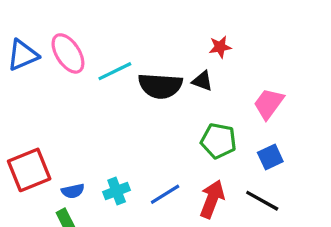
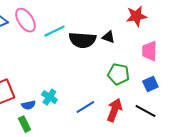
red star: (220, 47) -> (136, 16), moved, size x1.5
pink trapezoid: (269, 104) -> (149, 51), turned -35
cyan cross: (117, 191) -> (49, 97), moved, turned -35

